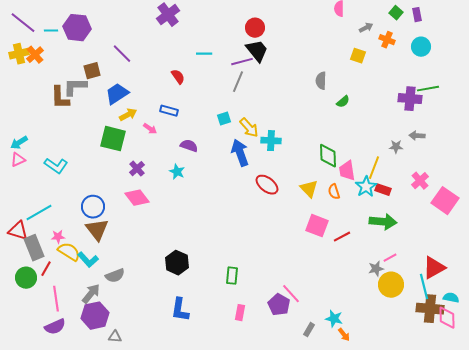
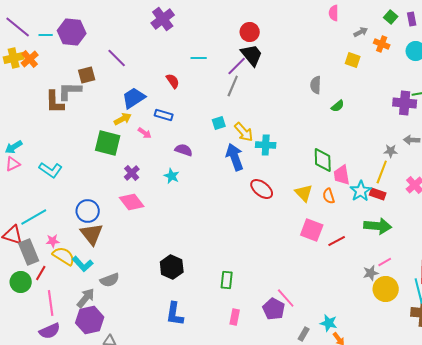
purple line: (242, 62) -> (237, 66), turned -30
blue trapezoid: (117, 94) -> (134, 98), moved
yellow line: (374, 168) -> (382, 172), moved

